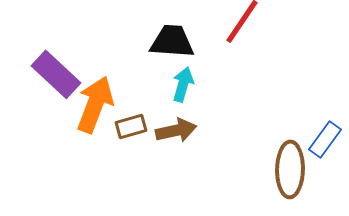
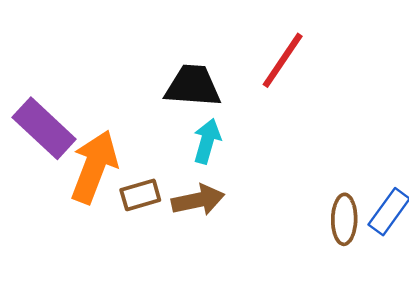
brown ellipse: (290, 169) -> (344, 219), moved, size x0.7

